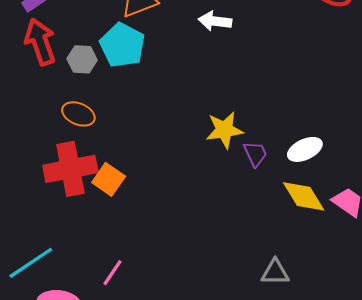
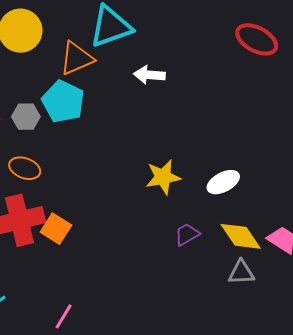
white ellipse: (305, 149) -> (223, 182), moved
purple trapezoid: (255, 154) -> (187, 234), moved, turned -92
gray triangle: (275, 272) -> (241, 272), moved

